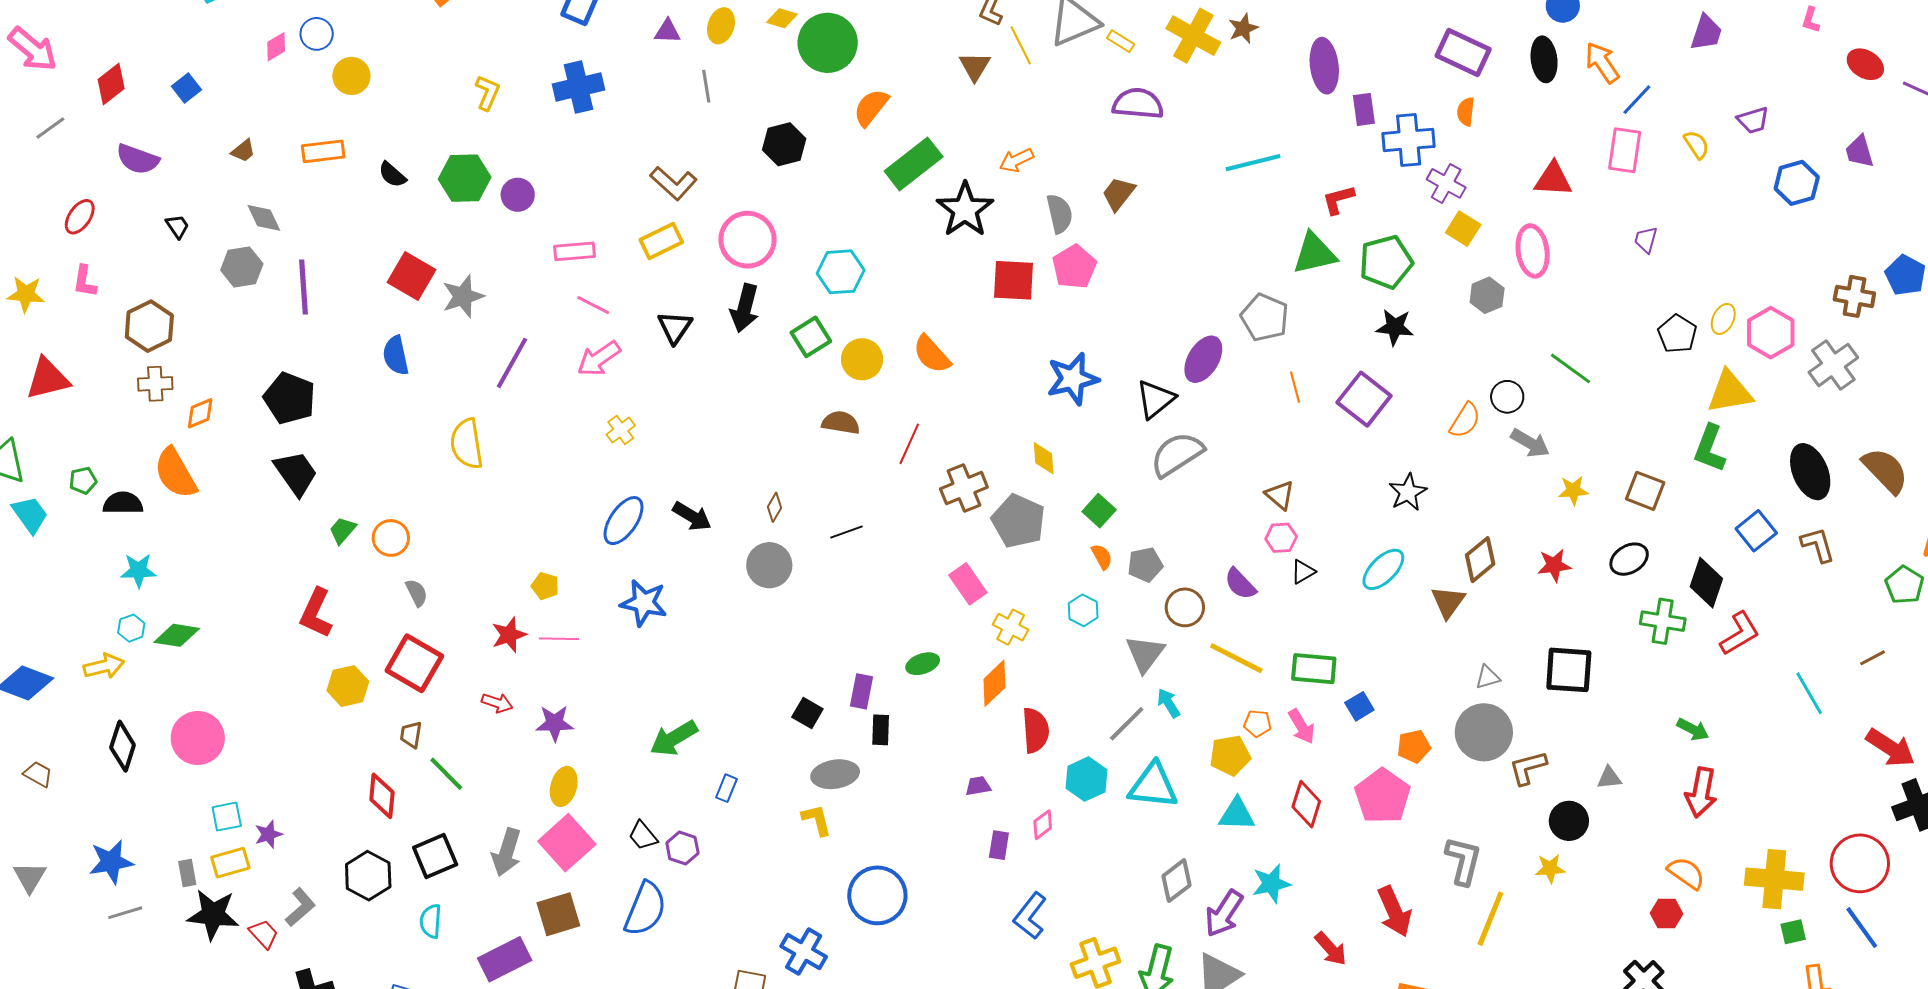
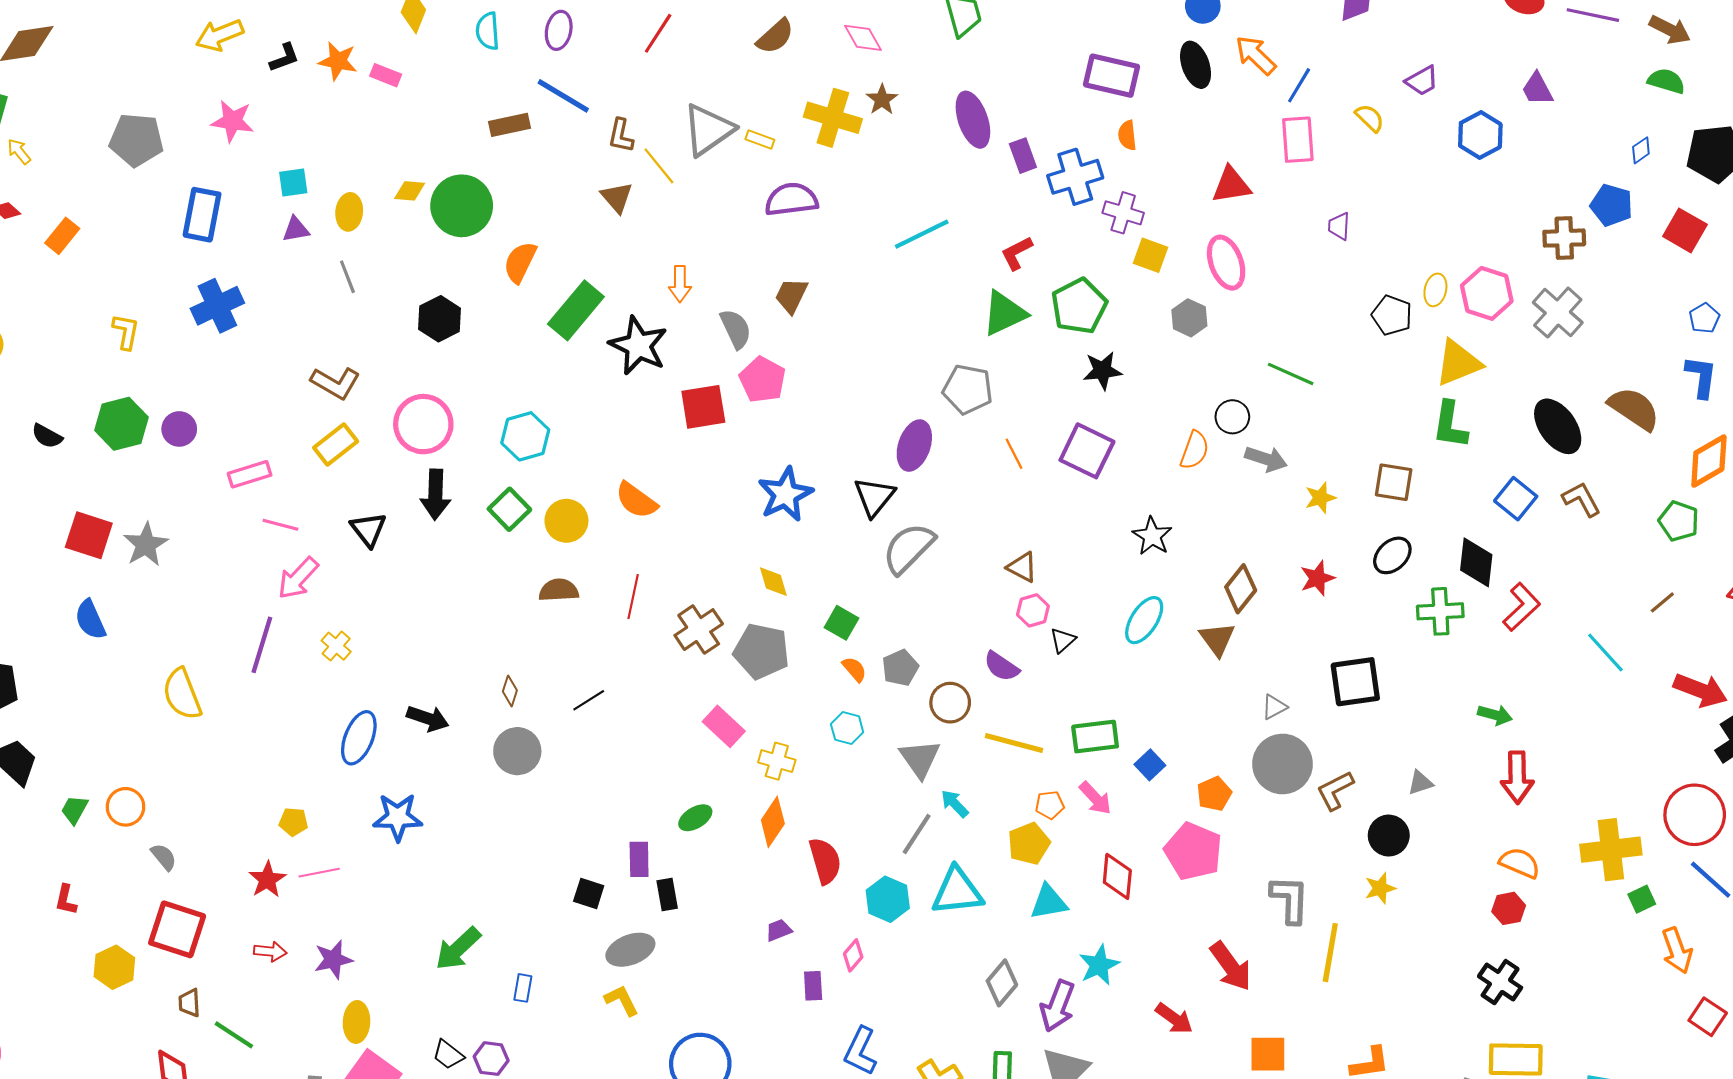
orange arrow: (1016, 160) -> (680, 284), turned -52
purple line: (512, 363) -> (262, 645), moved
red L-shape: (316, 613) -> (66, 900), size x0.6

